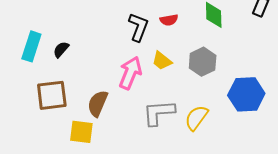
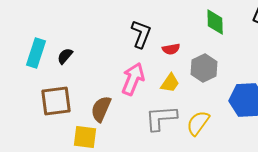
red semicircle: (169, 20) -> (171, 49), moved
yellow trapezoid: (162, 61) -> (170, 83), moved, turned -95

